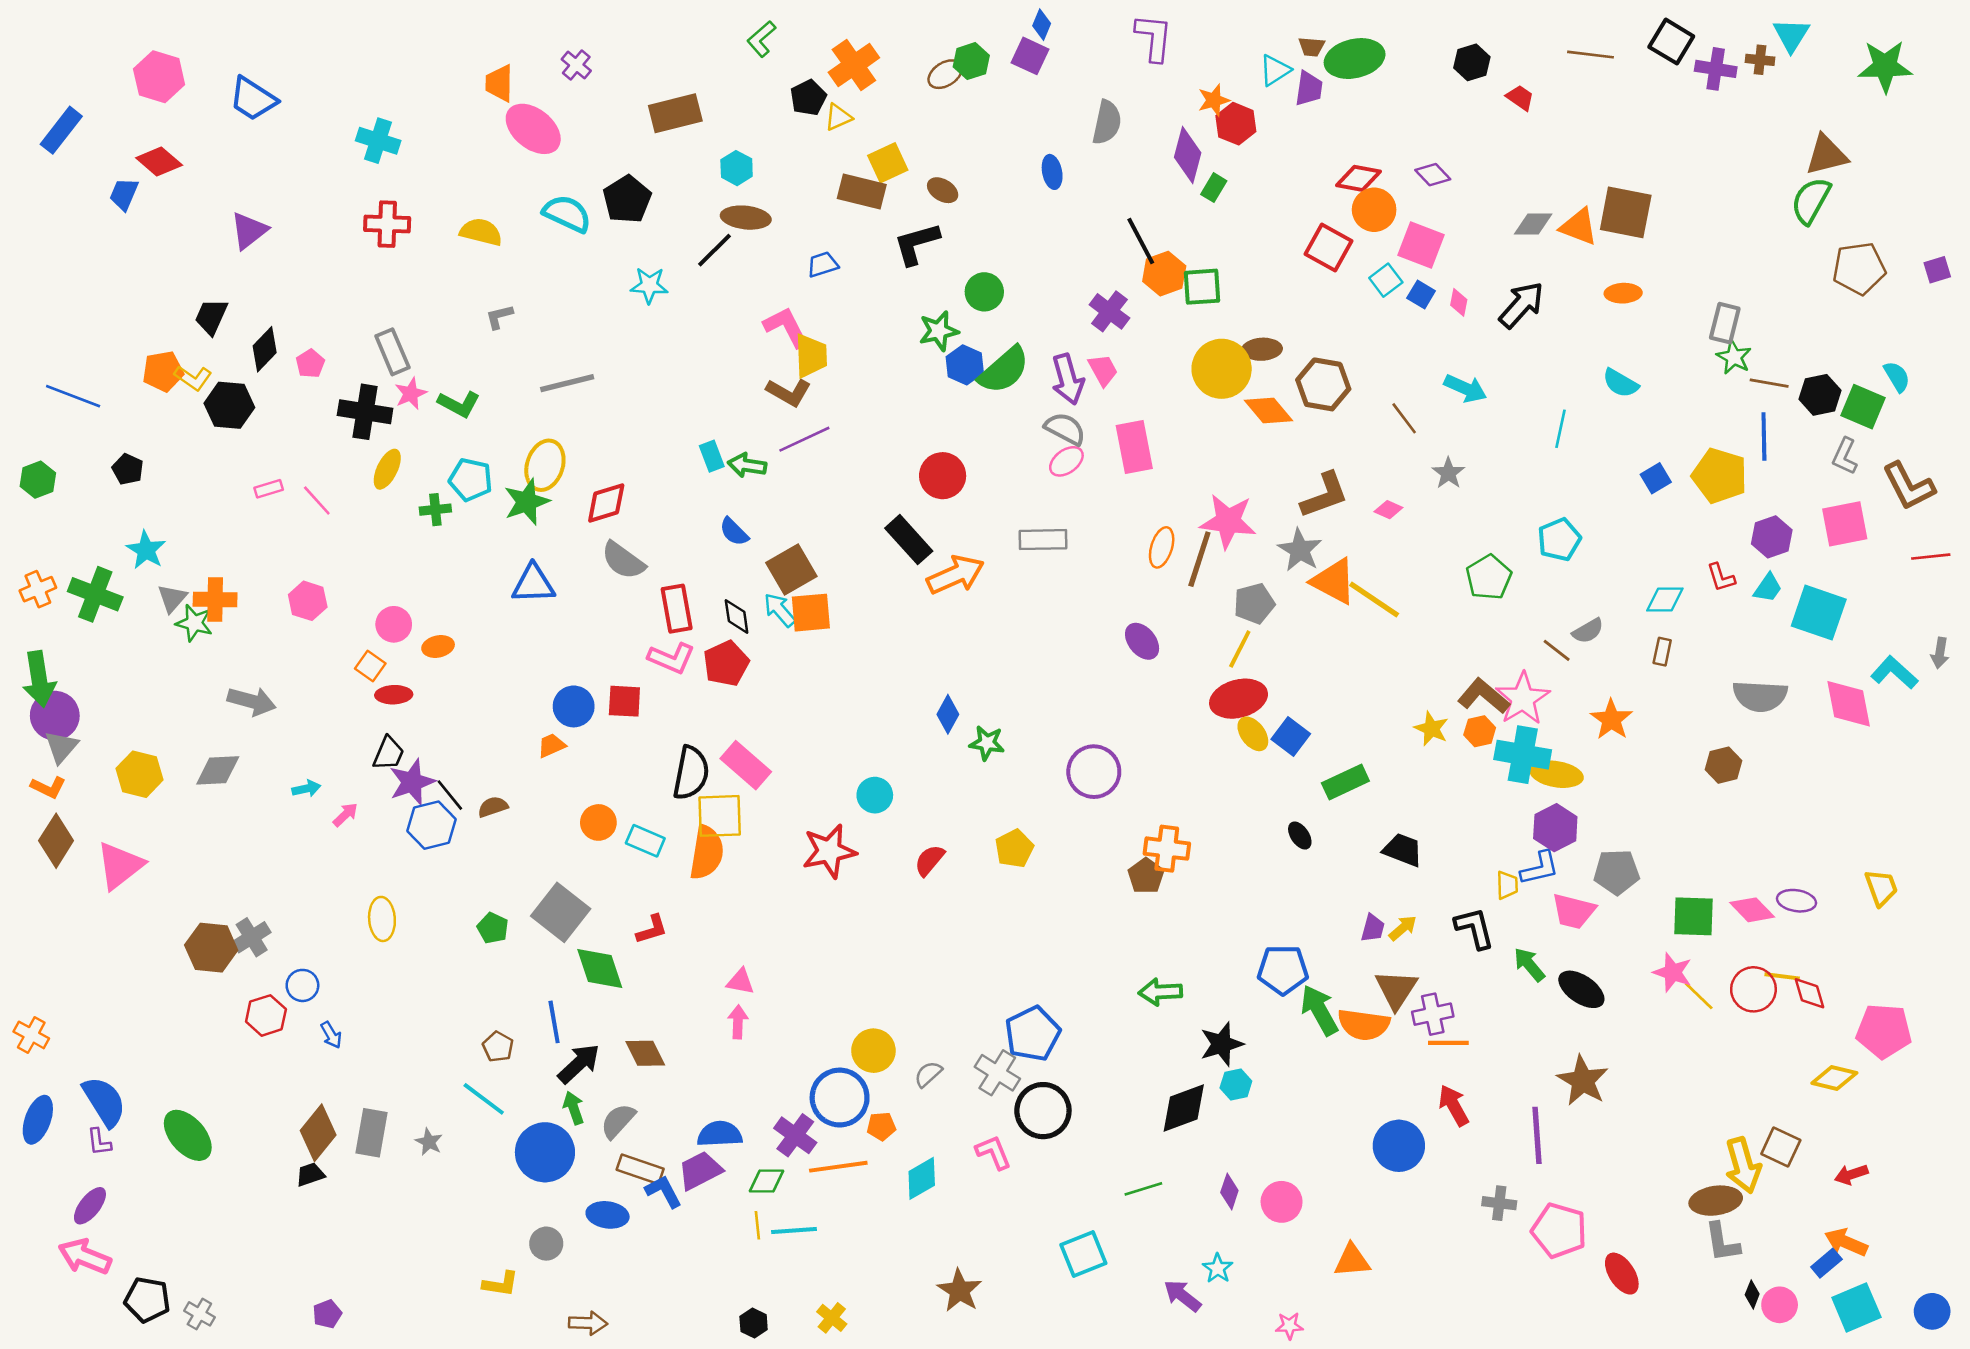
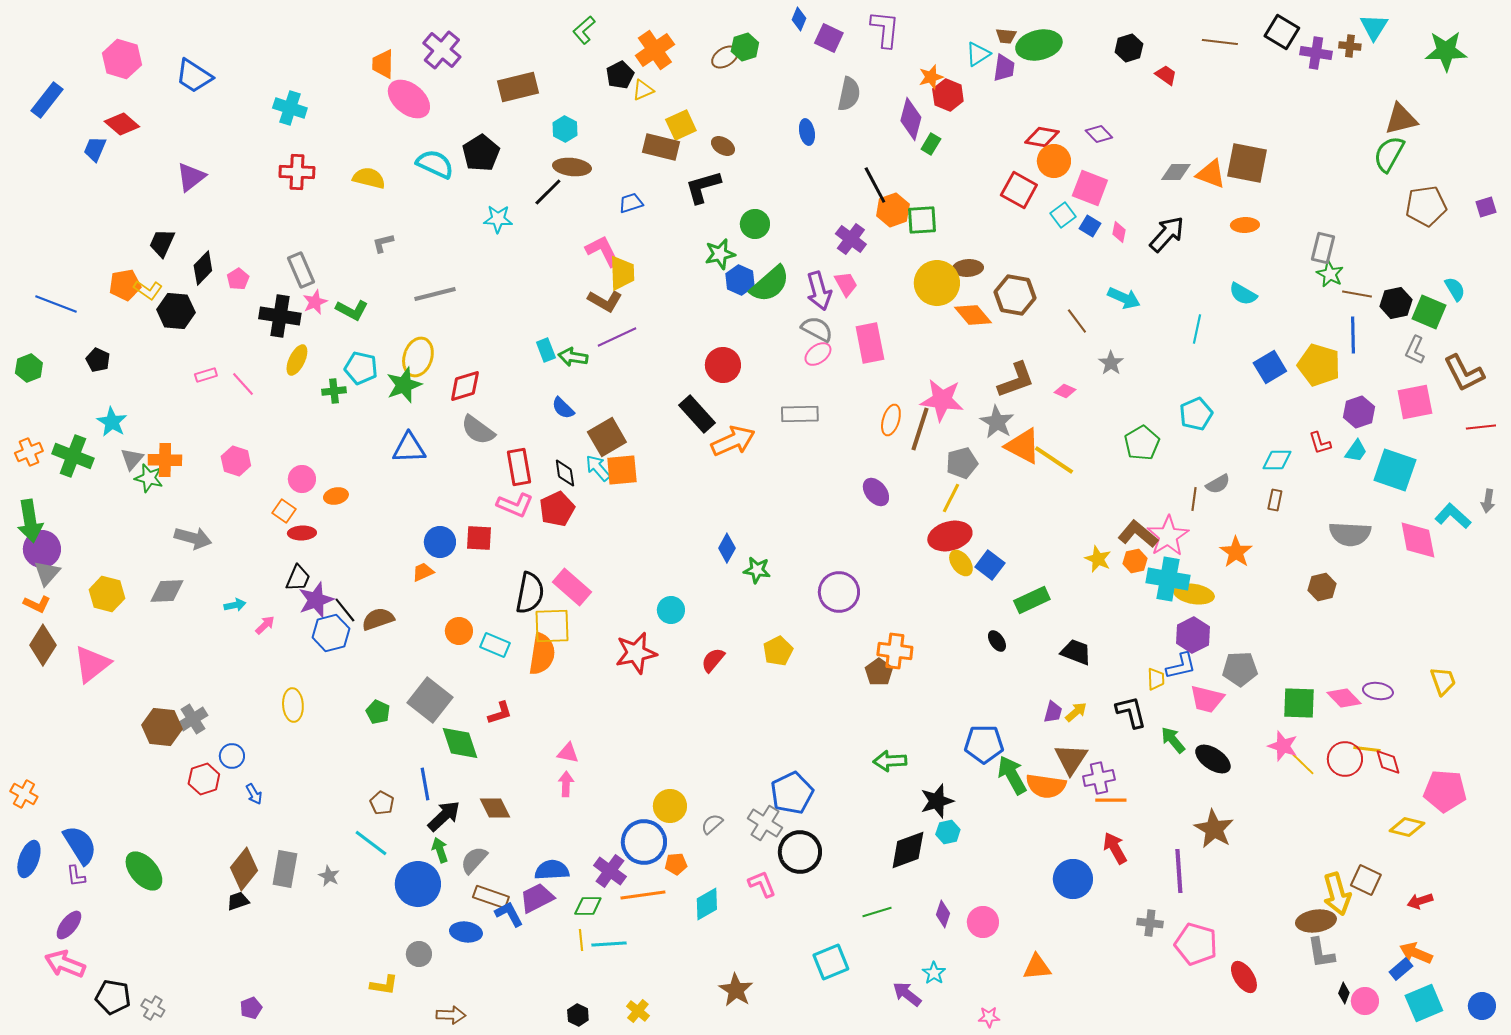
purple square: (1030, 56) -> (829, 38), moved
purple cross: (576, 65) -> (442, 50), size x1.6
blue square: (1656, 478) -> (1270, 367), size x1.4
brown line: (1557, 650) -> (1194, 499), turned 60
brown semicircle: (493, 807) -> (378, 619), size x1.4

